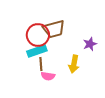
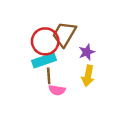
brown trapezoid: (54, 29) -> (64, 34), turned 135
purple star: (90, 44) -> (87, 52), moved

